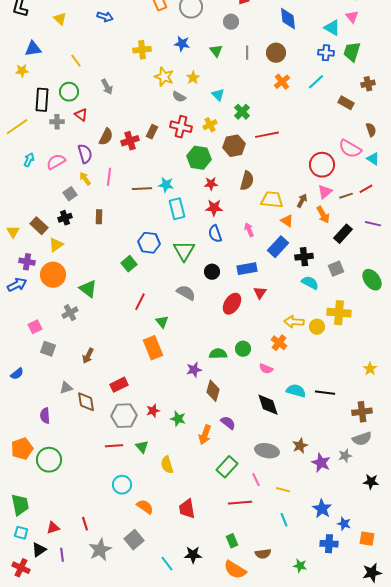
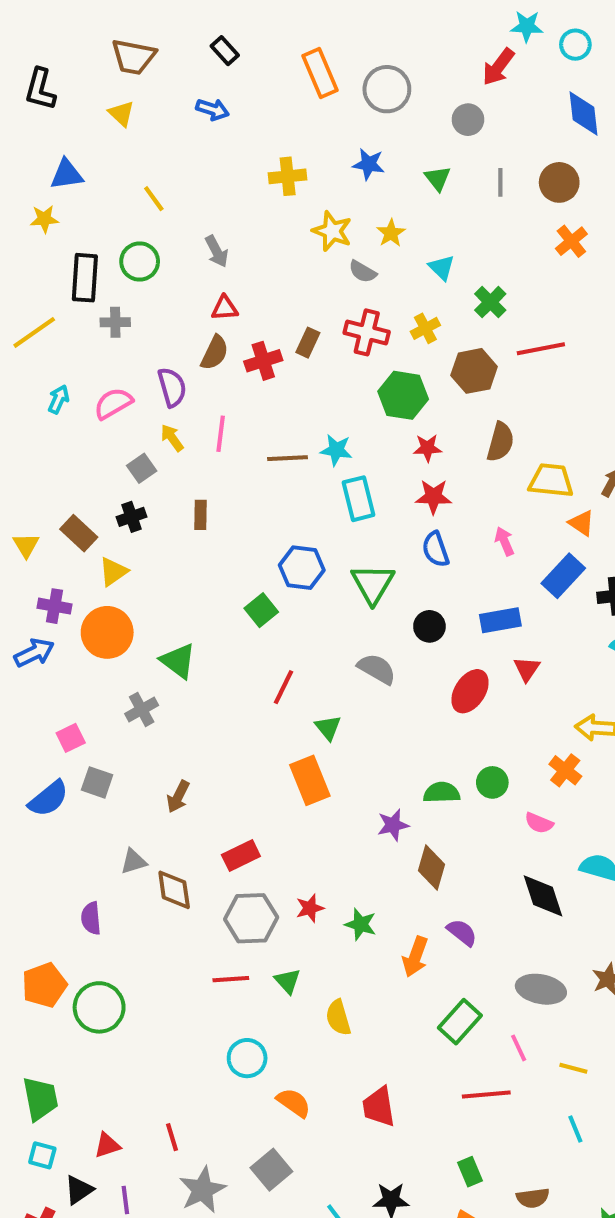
red triangle: (81, 115) -> (225, 308), moved, turned -40
blue semicircle: (17, 374) -> (48, 799), moved, size x1.5

